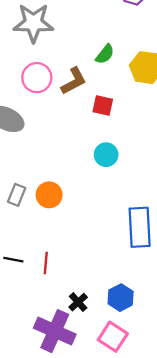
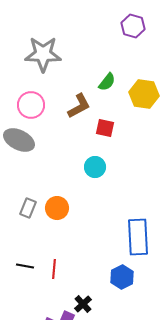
pink circle: (37, 78) -> (31, 105), moved
cyan circle: (106, 155) -> (95, 167), moved
blue hexagon: (121, 298) -> (122, 277), moved

